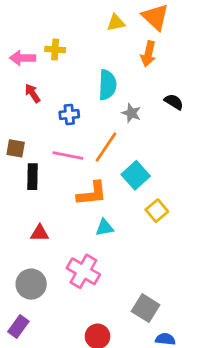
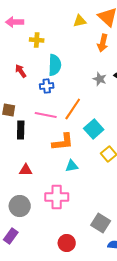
pink arrow: (23, 58) -> (15, 22), moved
cyan semicircle: (107, 85) -> (55, 65), moved
gray star: (131, 113) -> (100, 79), moved
pink cross: (83, 271) -> (57, 197), turned -30

